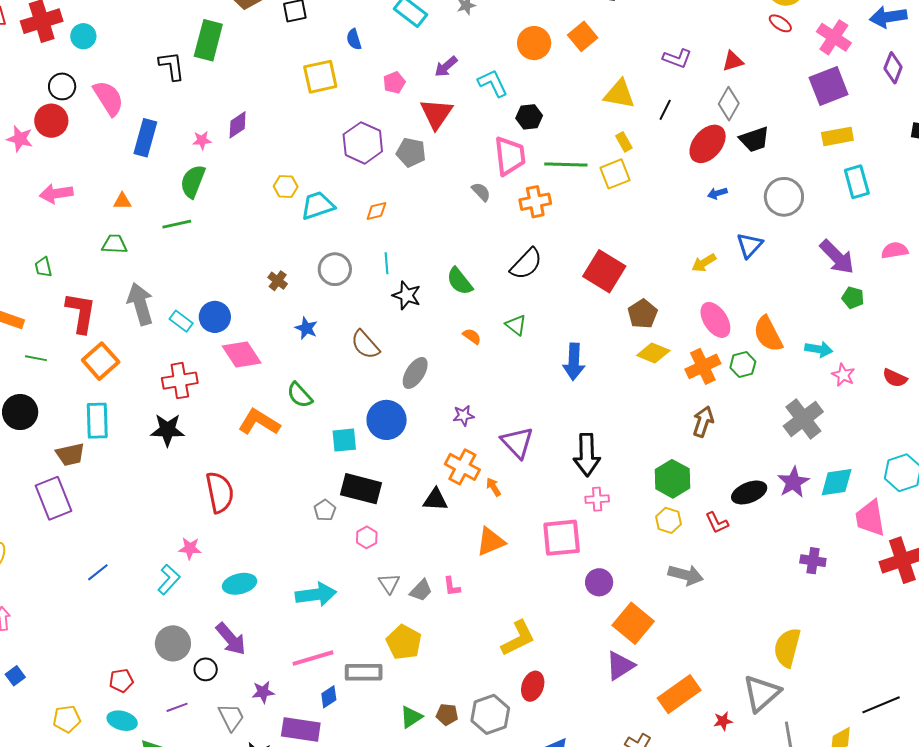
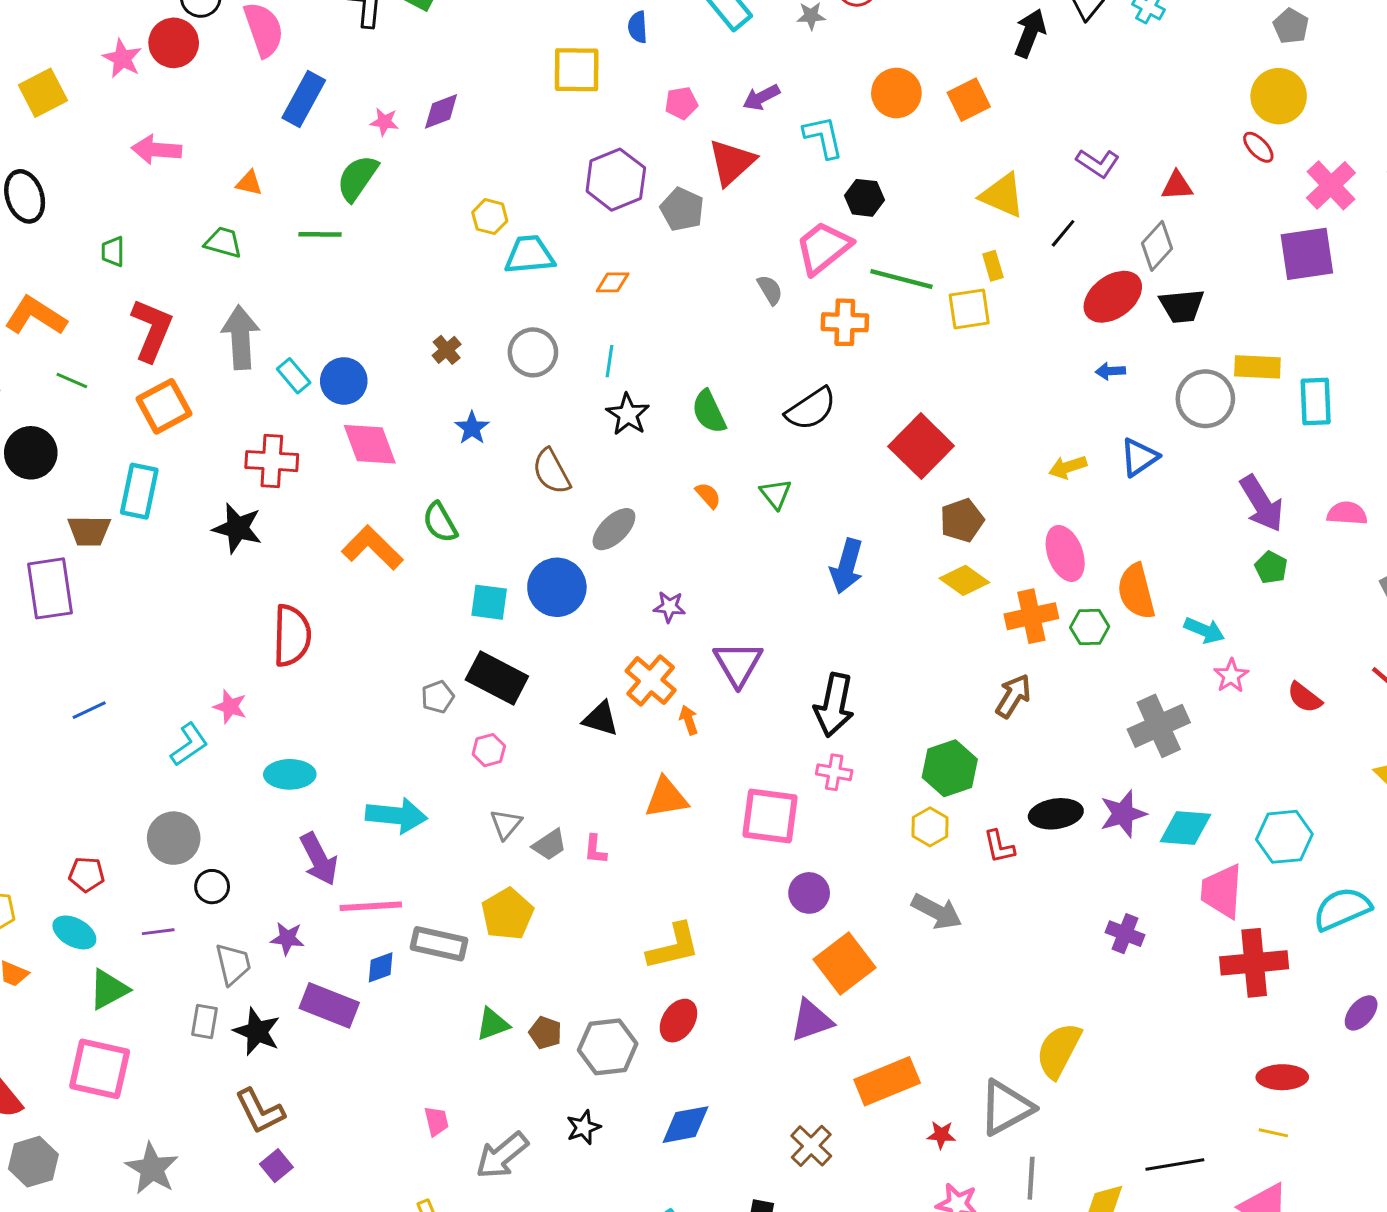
yellow rectangle: (837, 136) -> (1257, 367), moved
pink trapezoid: (510, 156) -> (823, 248), turned -135
purple arrow: (231, 639) -> (319, 859), moved

